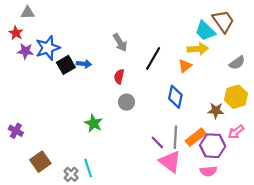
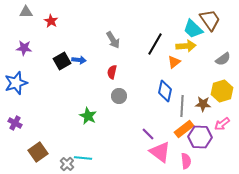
red star: (16, 33) -> (51, 21), moved
blue star: (48, 48) -> (16, 83), moved
black line: (153, 58) -> (155, 44), moved
gray line: (175, 137) -> (182, 106), moved
cyan line: (88, 168) -> (83, 158), turned -66
pink semicircle: (208, 171) -> (186, 161), moved, turned -91

